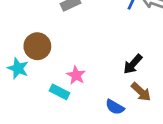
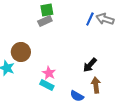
cyan rectangle: (59, 92) -> (47, 85), moved
brown arrow: (141, 92) -> (96, 85), turned -140

